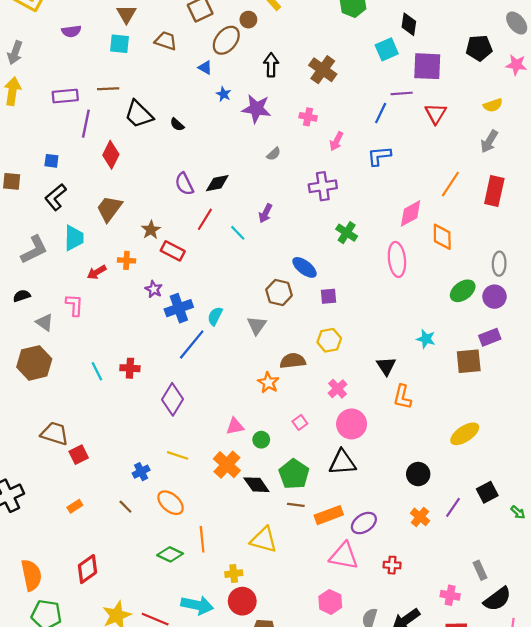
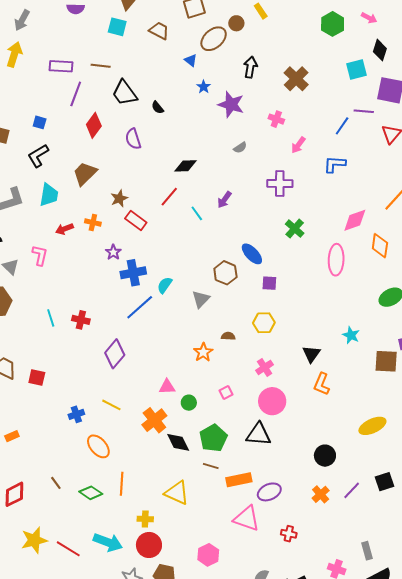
purple semicircle: (184, 184) -> (133, 139), moved
brown semicircle: (293, 361) -> (228, 336), size x0.6
red square: (79, 455) -> (37, 377), moved, turned 30
brown line: (125, 507) -> (56, 483), moved
pink hexagon: (330, 602) -> (208, 555), moved

